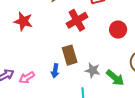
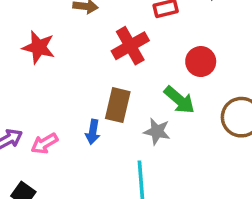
brown rectangle: (70, 55) -> (118, 105), turned 30
green arrow: (115, 78) -> (179, 100), moved

